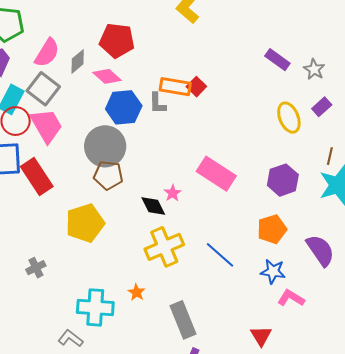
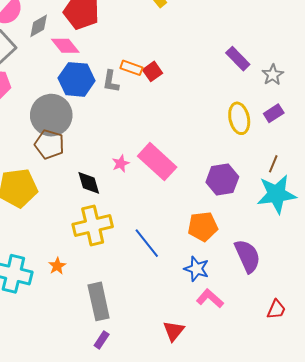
orange rectangle: (175, 87) -> (131, 68), size x0.7
pink star: (173, 193) -> (121, 164), moved

